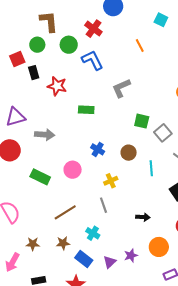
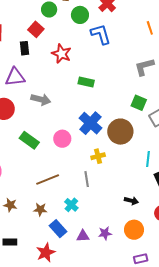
red square: (17, 59) -> (36, 29), moved, turned -35
black rectangle: (34, 73) -> (25, 48), moved
gray L-shape: (121, 88) -> (144, 67), moved
blue cross: (98, 149) -> (90, 123), size x1.6
brown circle: (129, 153) -> (120, 132), size x1.6
cyan line: (151, 168) -> (148, 159), moved
black arrow: (143, 217) -> (131, 201), moved
purple triangle: (110, 262) -> (83, 236), turned 32

